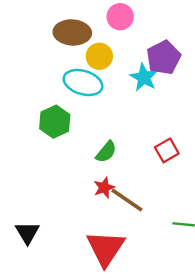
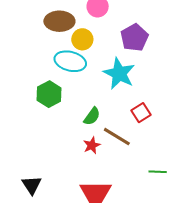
cyan star: (144, 77) -> (119, 74), moved, size x1.4
brown line: (127, 200) -> (117, 137), moved

